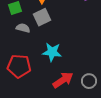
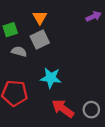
red arrow: (63, 80) -> (63, 109), turned -110

